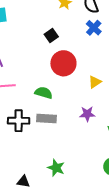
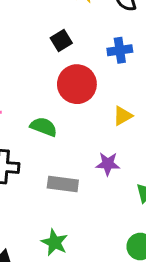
blue cross: (94, 28) -> (120, 50), moved, turned 35
gray rectangle: (47, 119) -> (63, 184), moved

